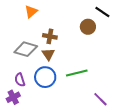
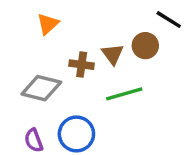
brown triangle: (48, 54) -> (113, 54), moved
green line: (77, 73) -> (124, 94), moved

